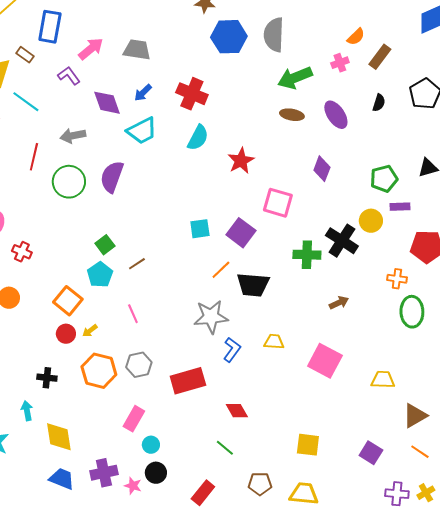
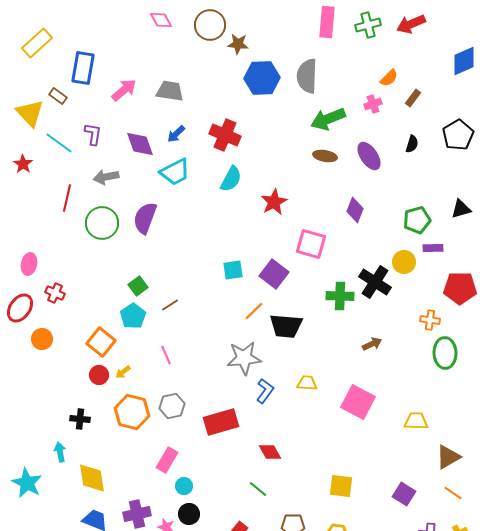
brown rectangle: (380, 57) -> (413, 98), size x0.7
purple L-shape: (69, 76) -> (93, 134), moved, turned 45

